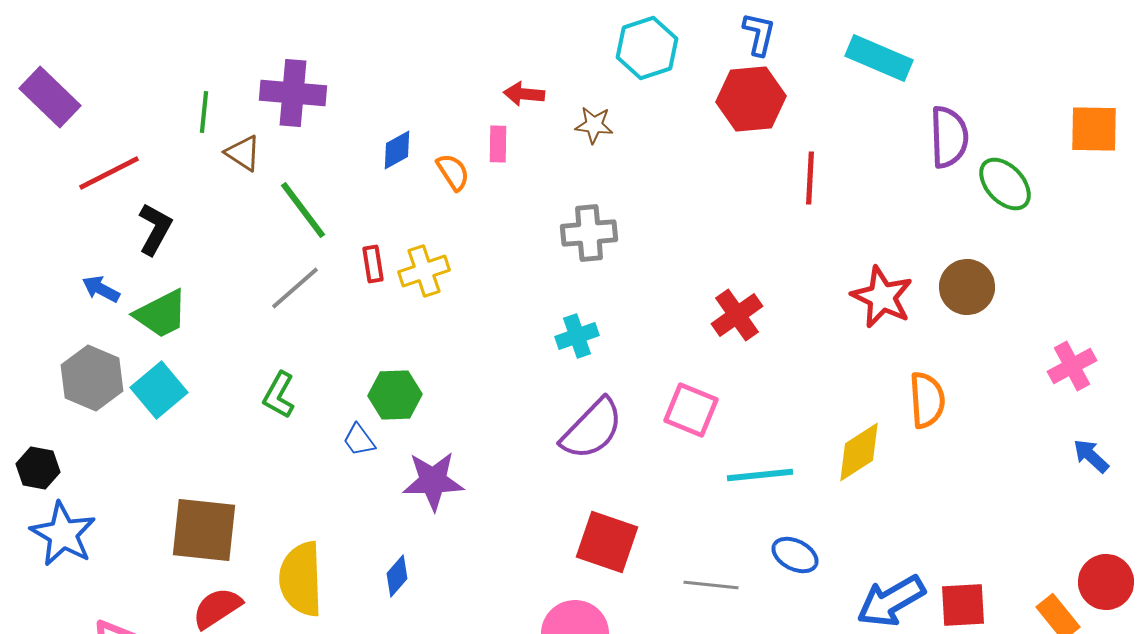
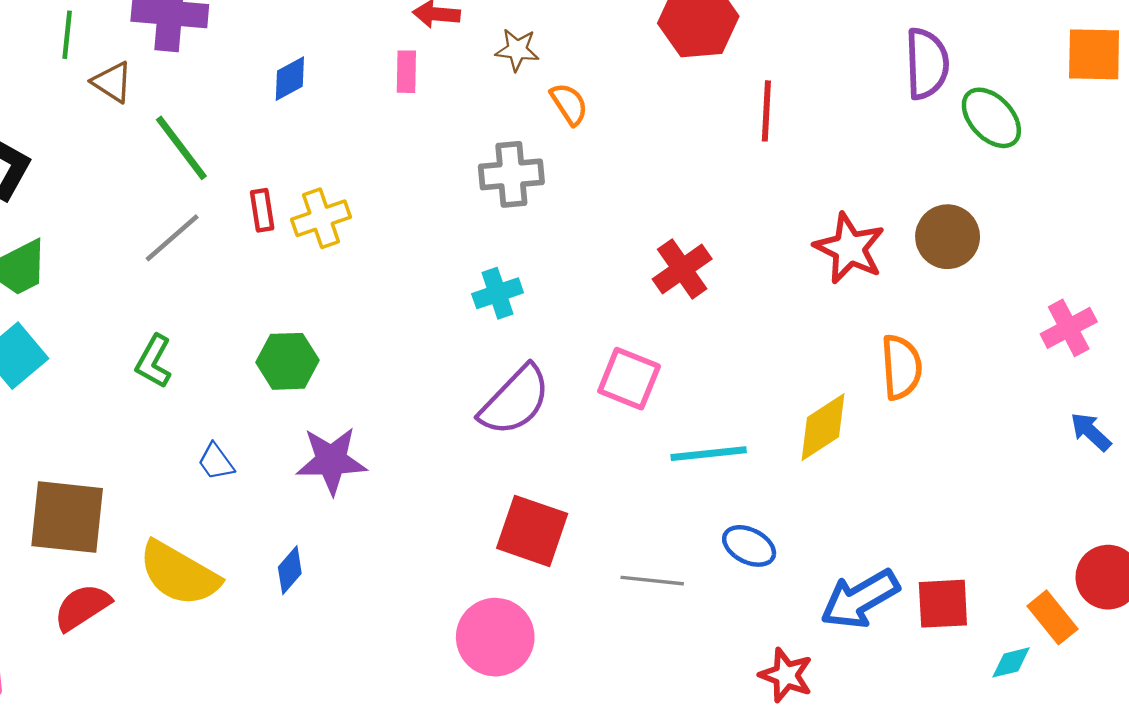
orange semicircle: (453, 172) -> (569, 104), moved
blue trapezoid: (359, 440) -> (216, 462), moved
yellow semicircle: (301, 579) -> (179, 574), turned -58

